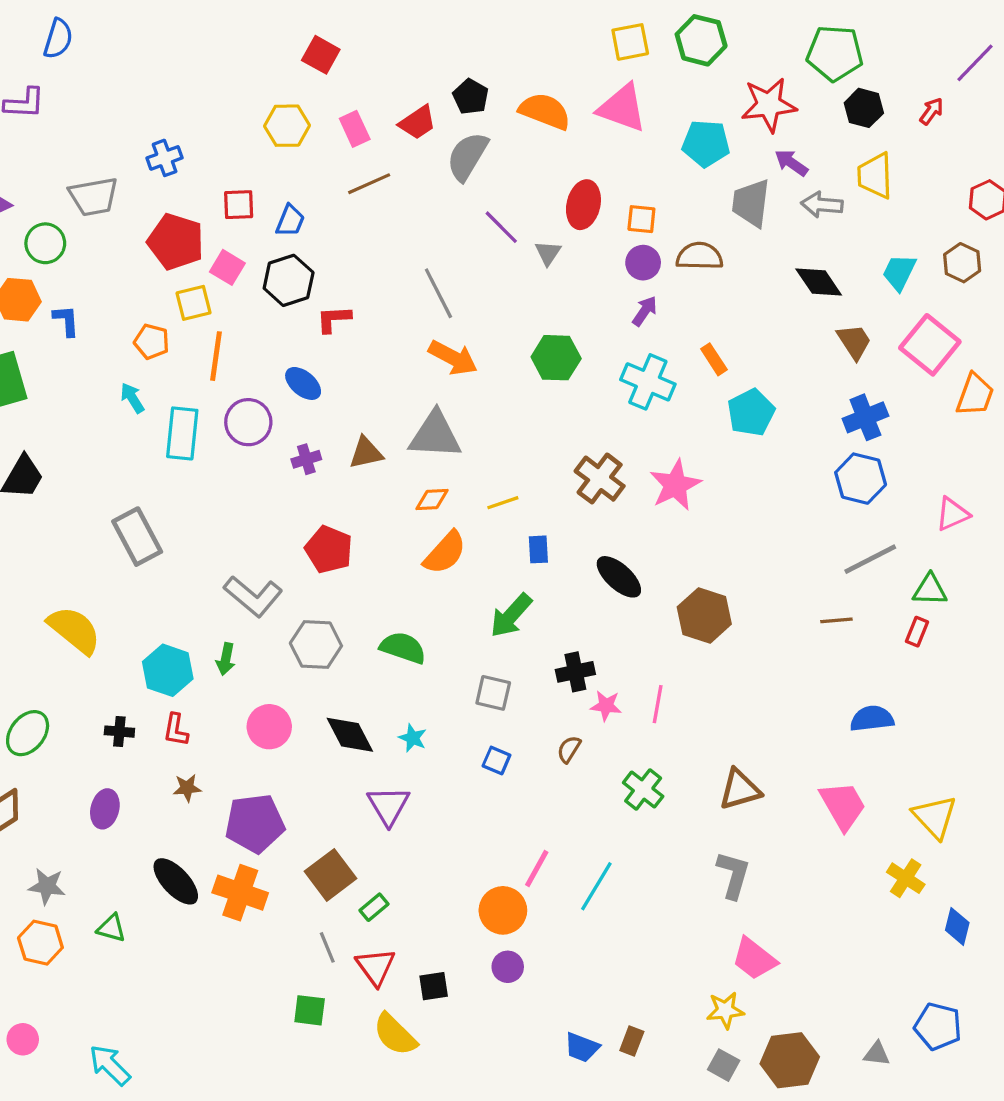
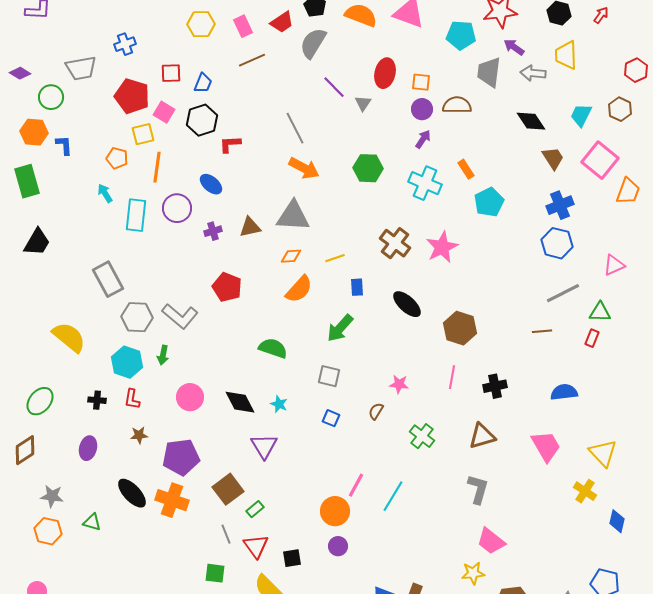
gray hexagon: (316, 645) -> (137, 317), moved
black cross: (575, 672) -> (495, 386), moved
pink line: (658, 704) -> (452, 377), moved

